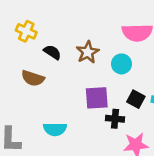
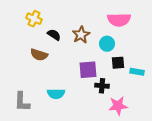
black square: (136, 99) -> (118, 63), moved, turned -32

